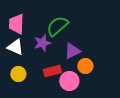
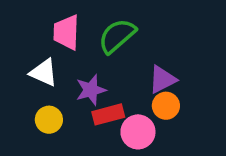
pink trapezoid: (16, 24) -> (66, 32), moved
purple star: (42, 43) -> (91, 90), moved
purple triangle: (72, 51) -> (162, 80), moved

